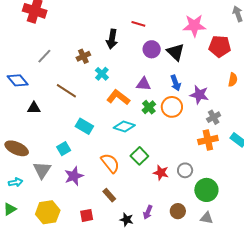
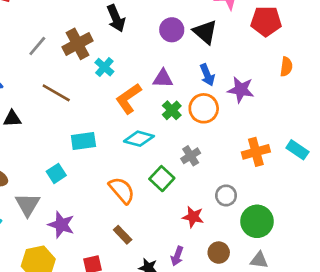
black arrow: (112, 39) -> (116, 18), turned -30
gray line: (44, 56) -> (37, 46), moved
brown cross: (83, 56) -> (78, 44), size x1.5
orange L-shape: (118, 97) -> (129, 99), turned -70
gray cross: (214, 117) -> (191, 156), moved
cyan rectangle: (84, 126) -> (83, 141), turned -36
red star: (161, 173) -> (193, 217), moved
purple star: (74, 176) -> (61, 225), moved, turned -30

